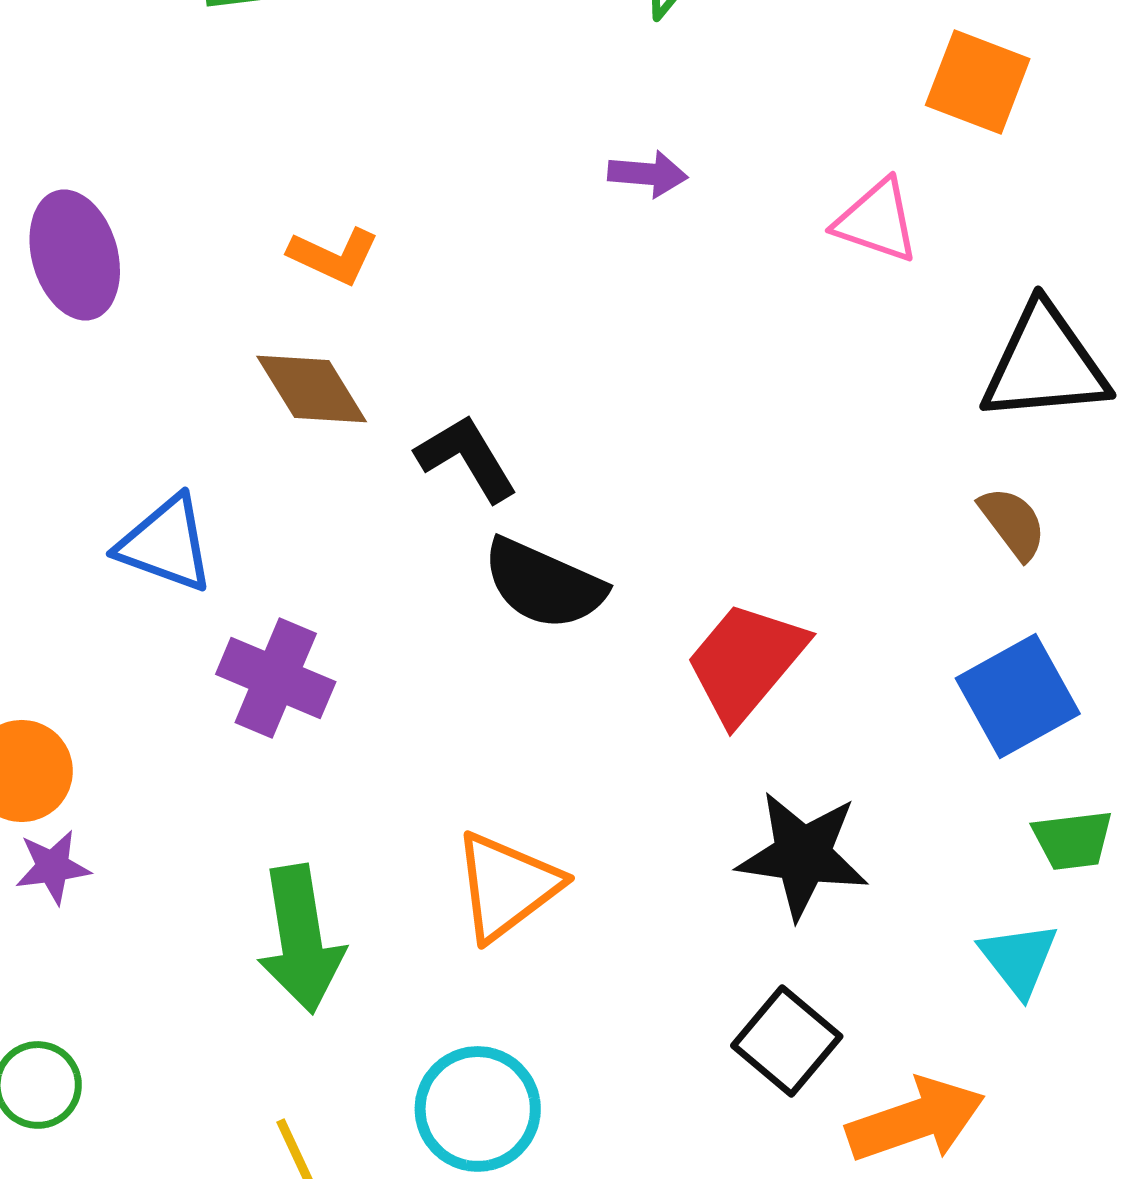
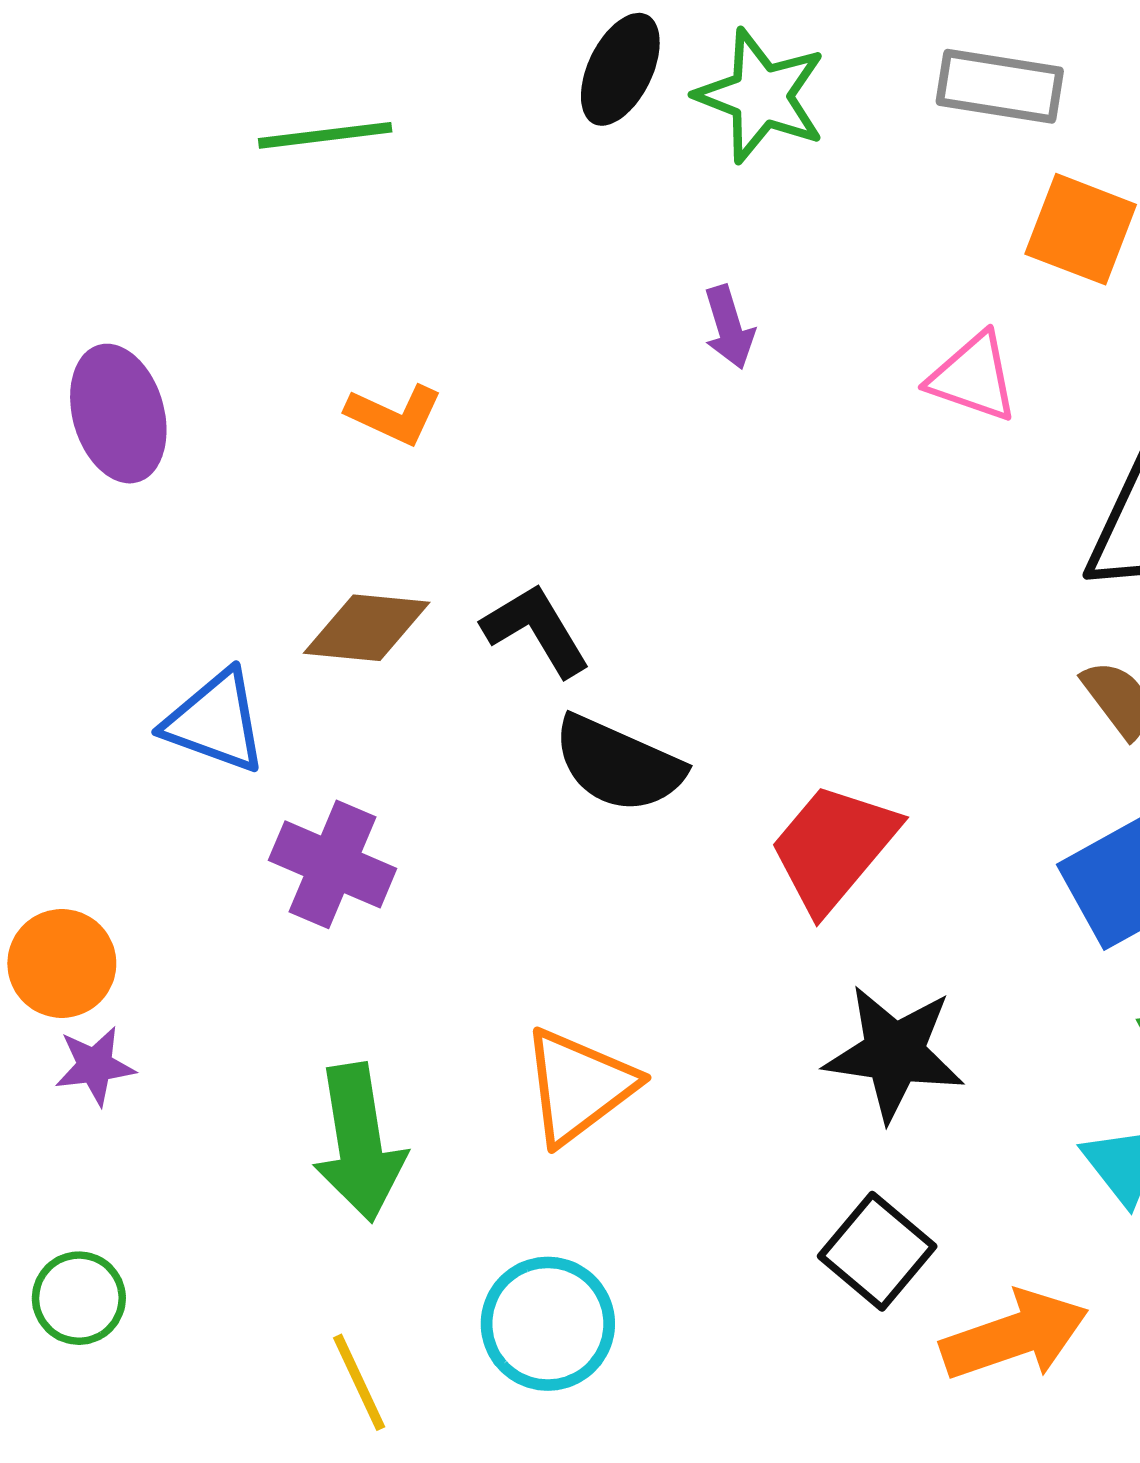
purple arrow: (648, 174) -> (729, 327), turned 68
brown diamond: (312, 389) -> (367, 628), moved, turned -53

